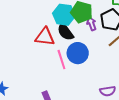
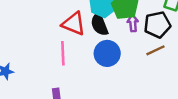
pink line: (61, 60) -> (63, 53), moved

